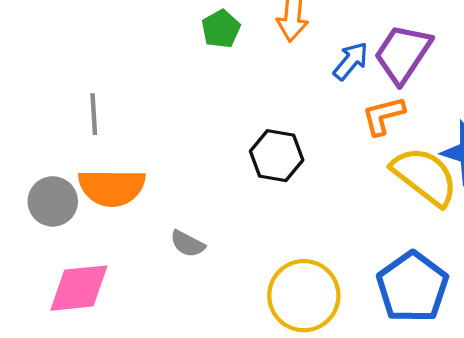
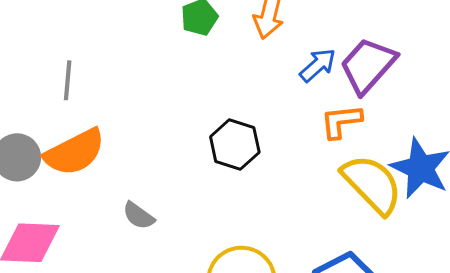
orange semicircle: (112, 187) -> (75, 152), turned -36

